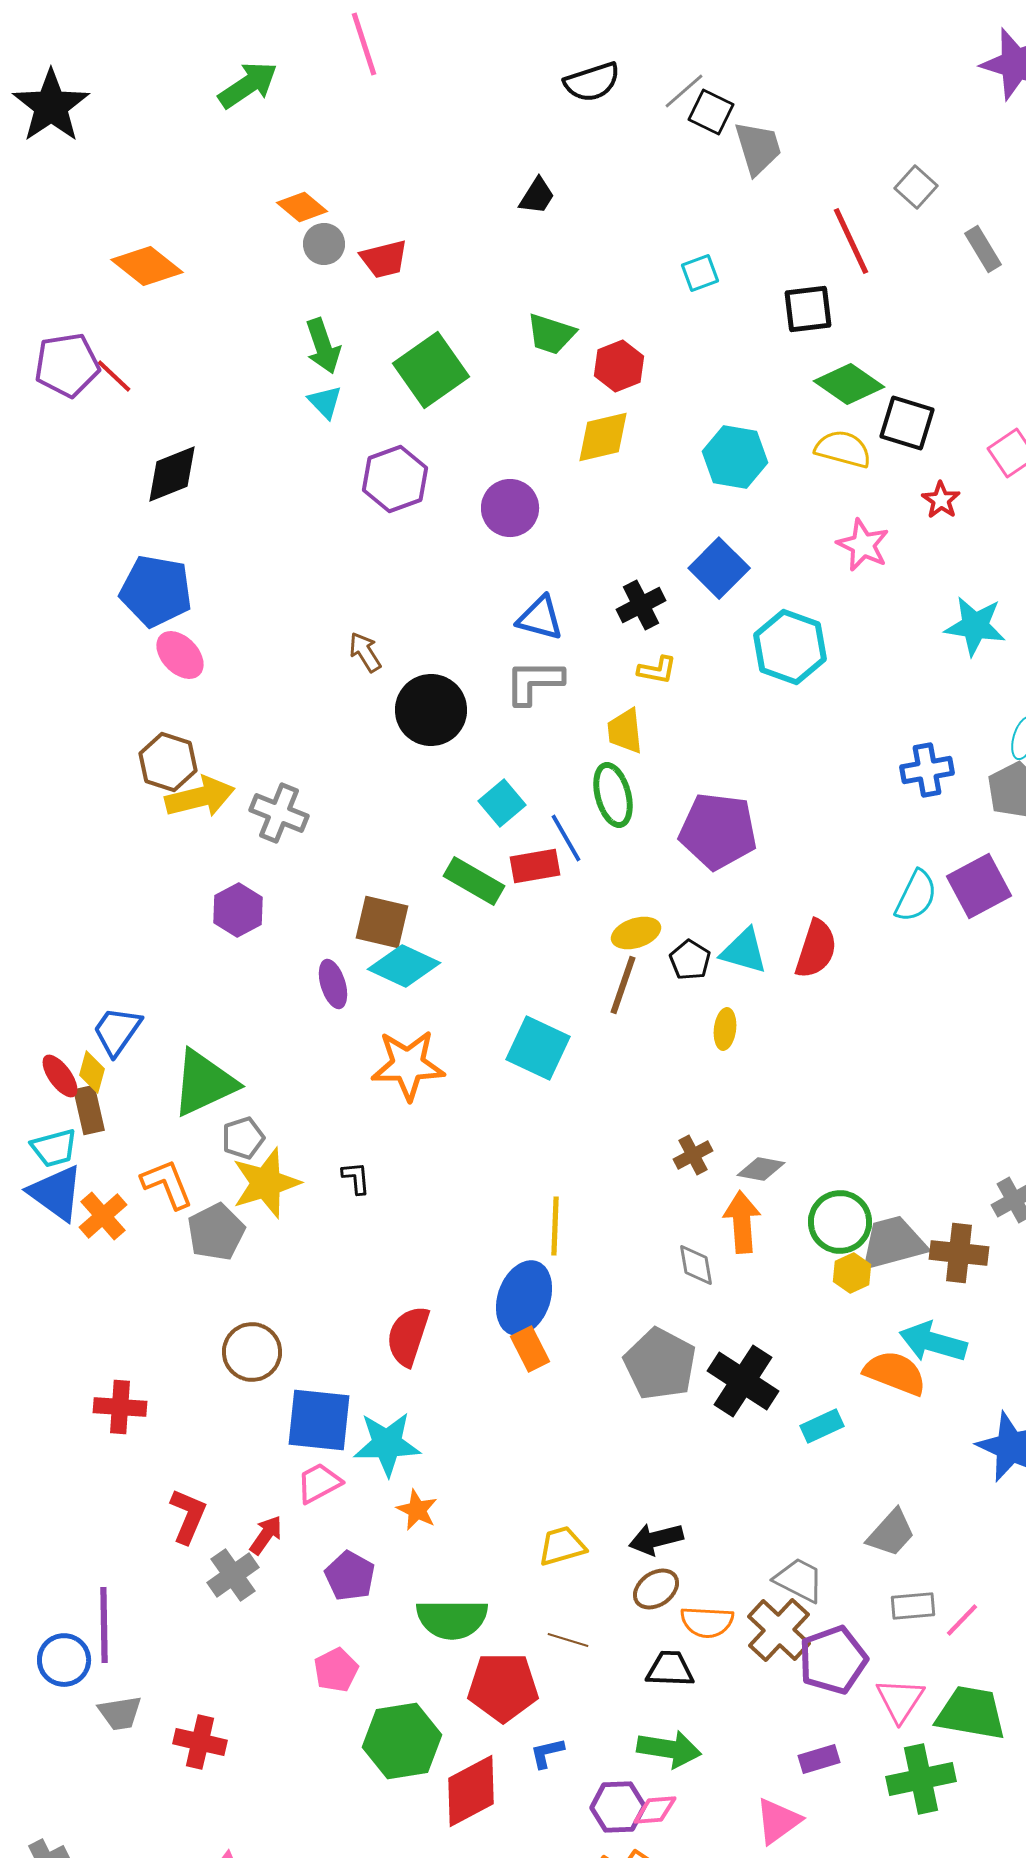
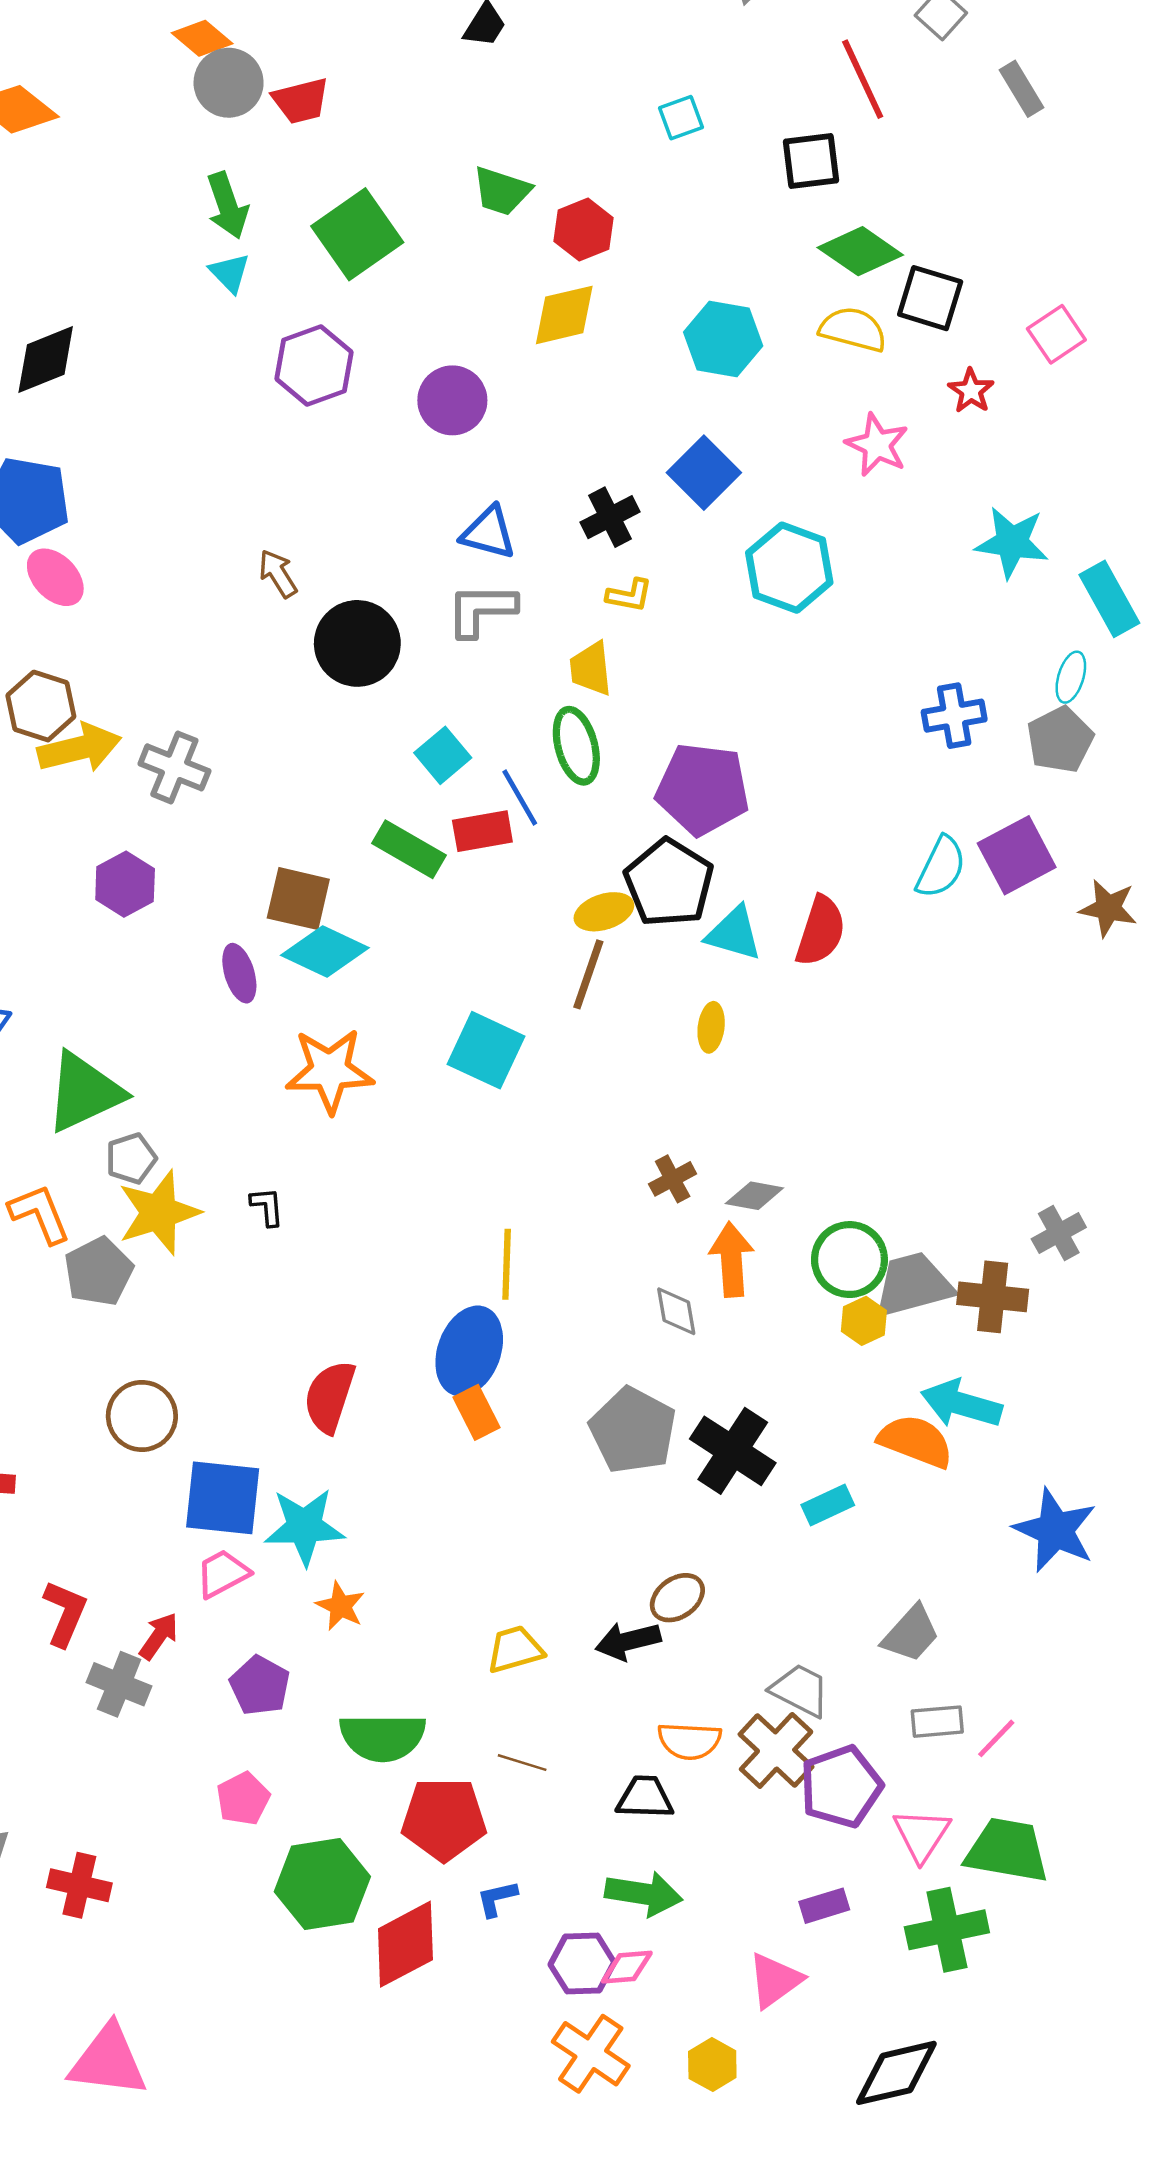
gray circle: (324, 244) -> (229, 83), size x1.4
black pentagon: (690, 960) -> (669, 883), moved, size x1.8
gray cross: (233, 1575) -> (119, 1684), turned -33
brown ellipse: (656, 1589) -> (677, 1598), moved

